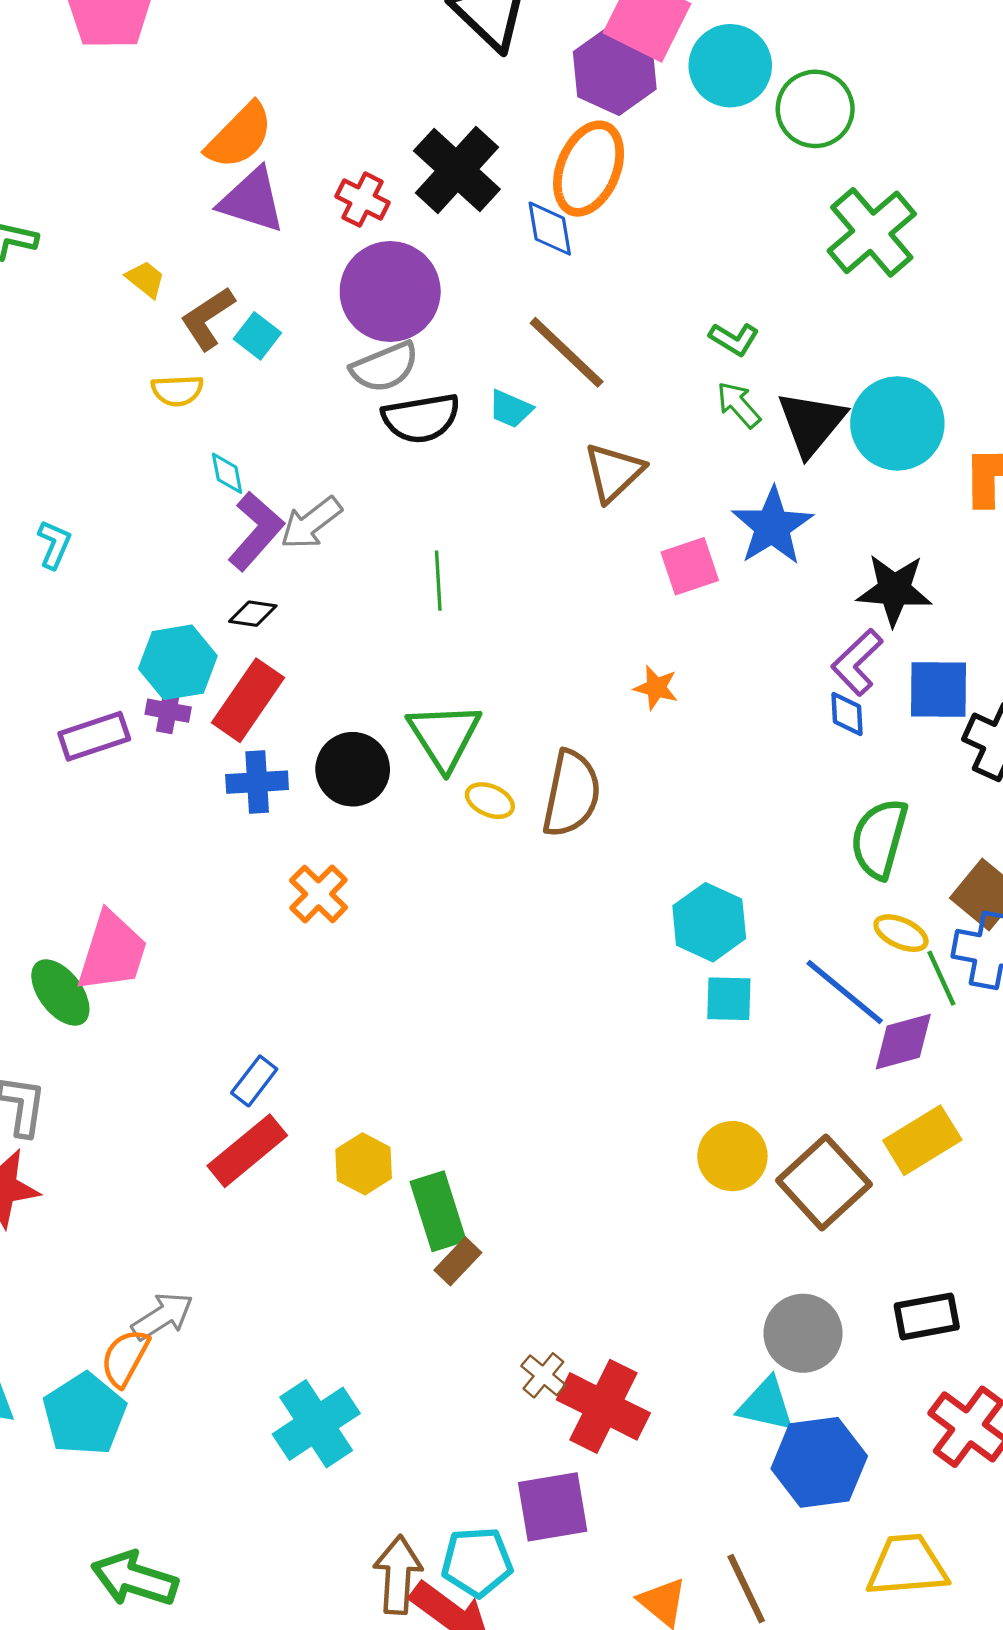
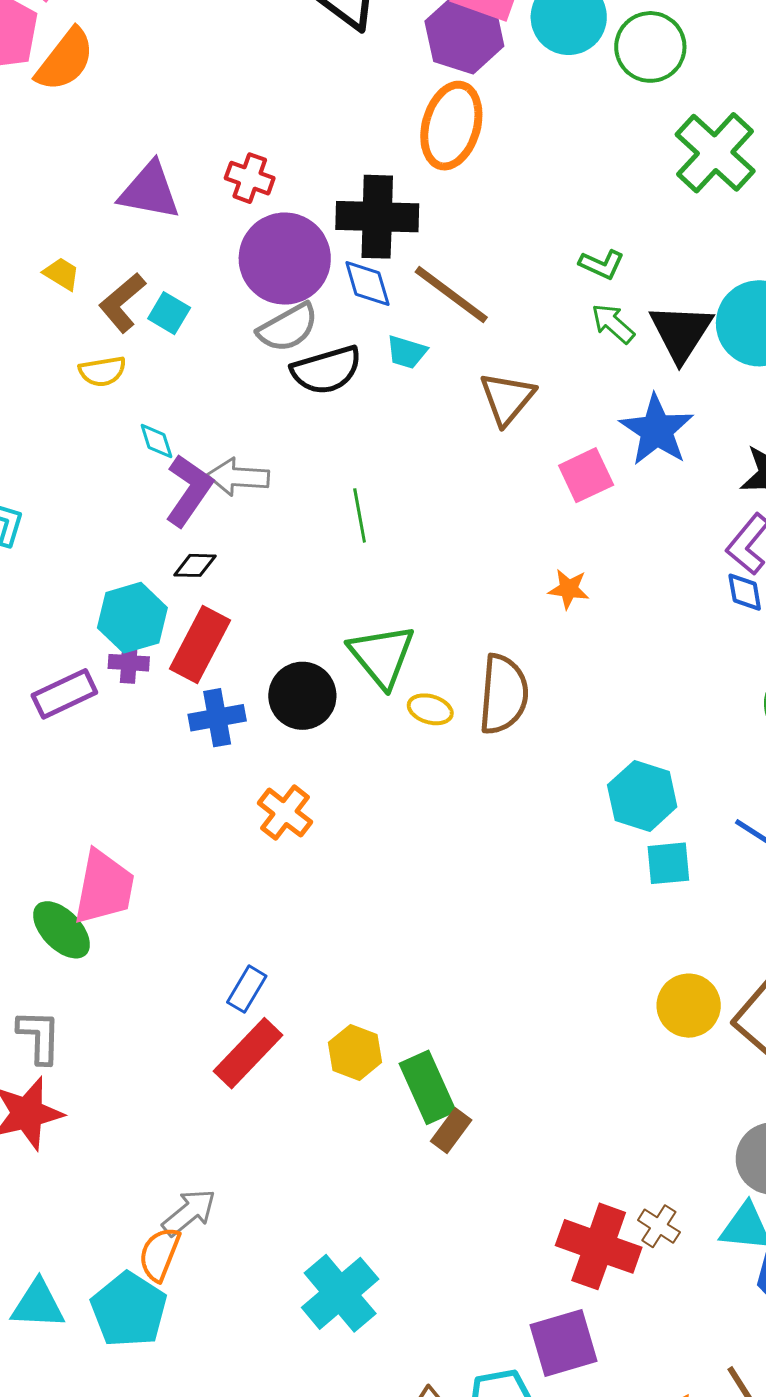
orange semicircle: (239, 136) -> (65, 60), moved
black cross: (457, 170) -> (377, 217), moved, turned -34
blue diamond: (550, 229) -> (367, 284), moved
gray arrow: (311, 523) -> (238, 477), turned 48
brown cross: (543, 1375) -> (659, 1226), moved

